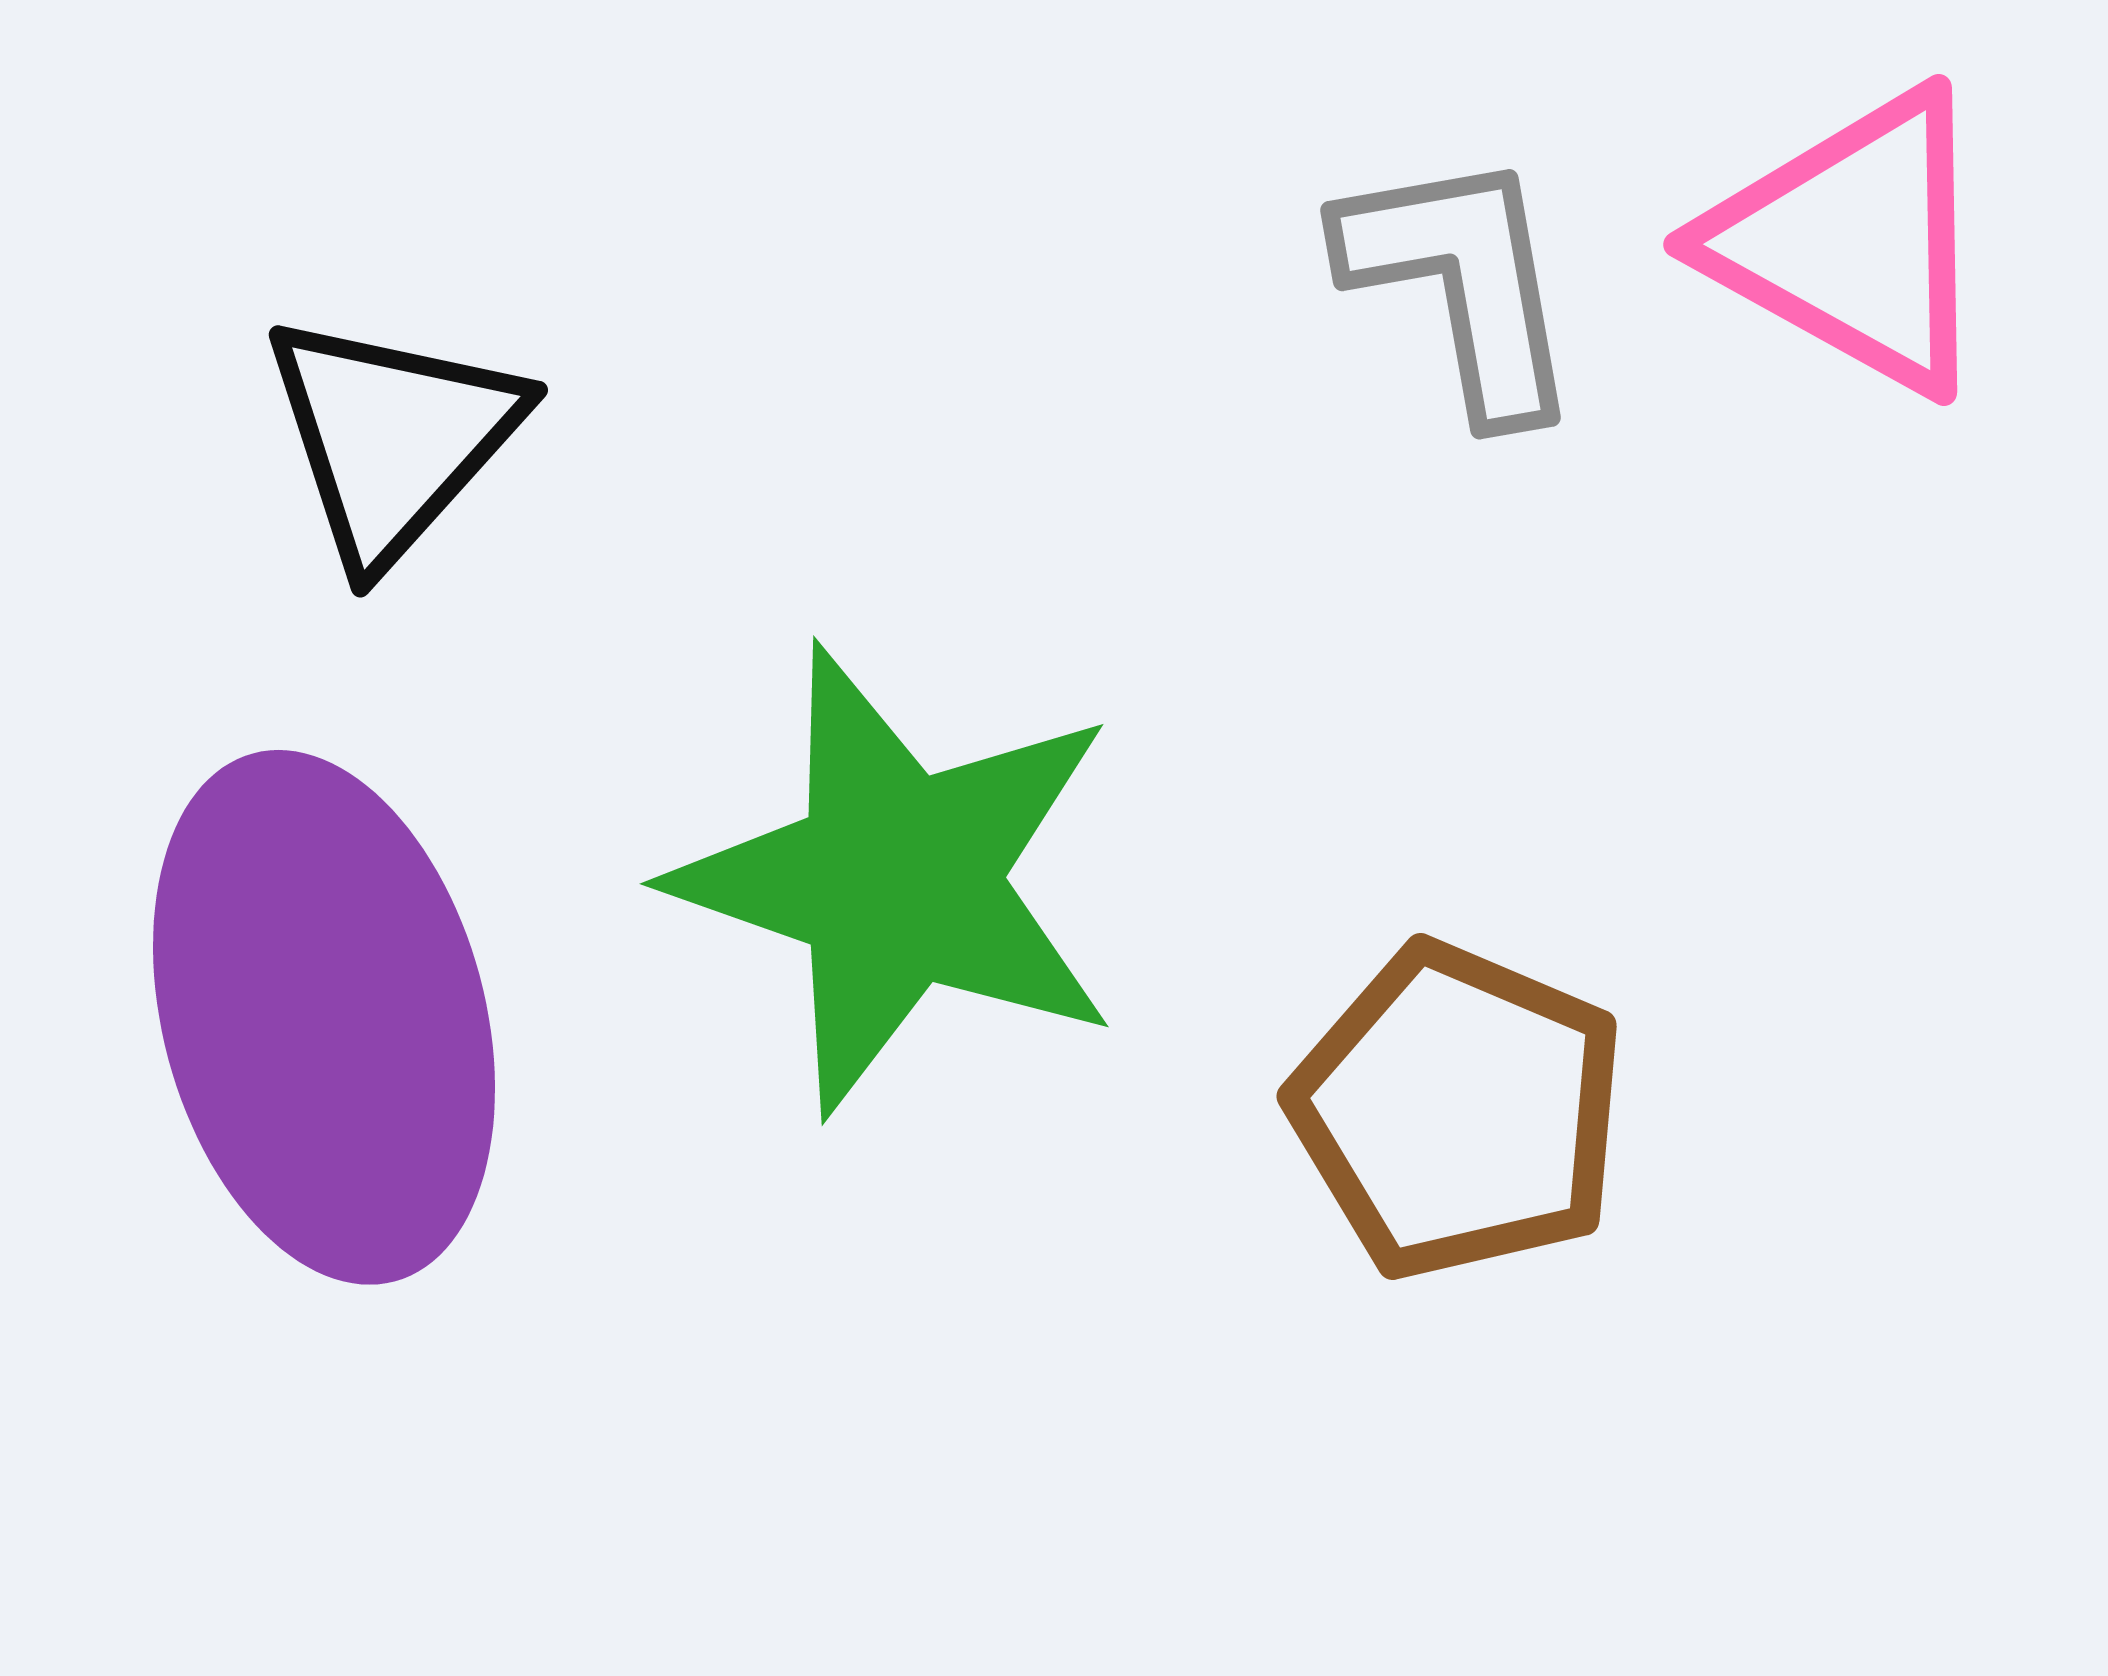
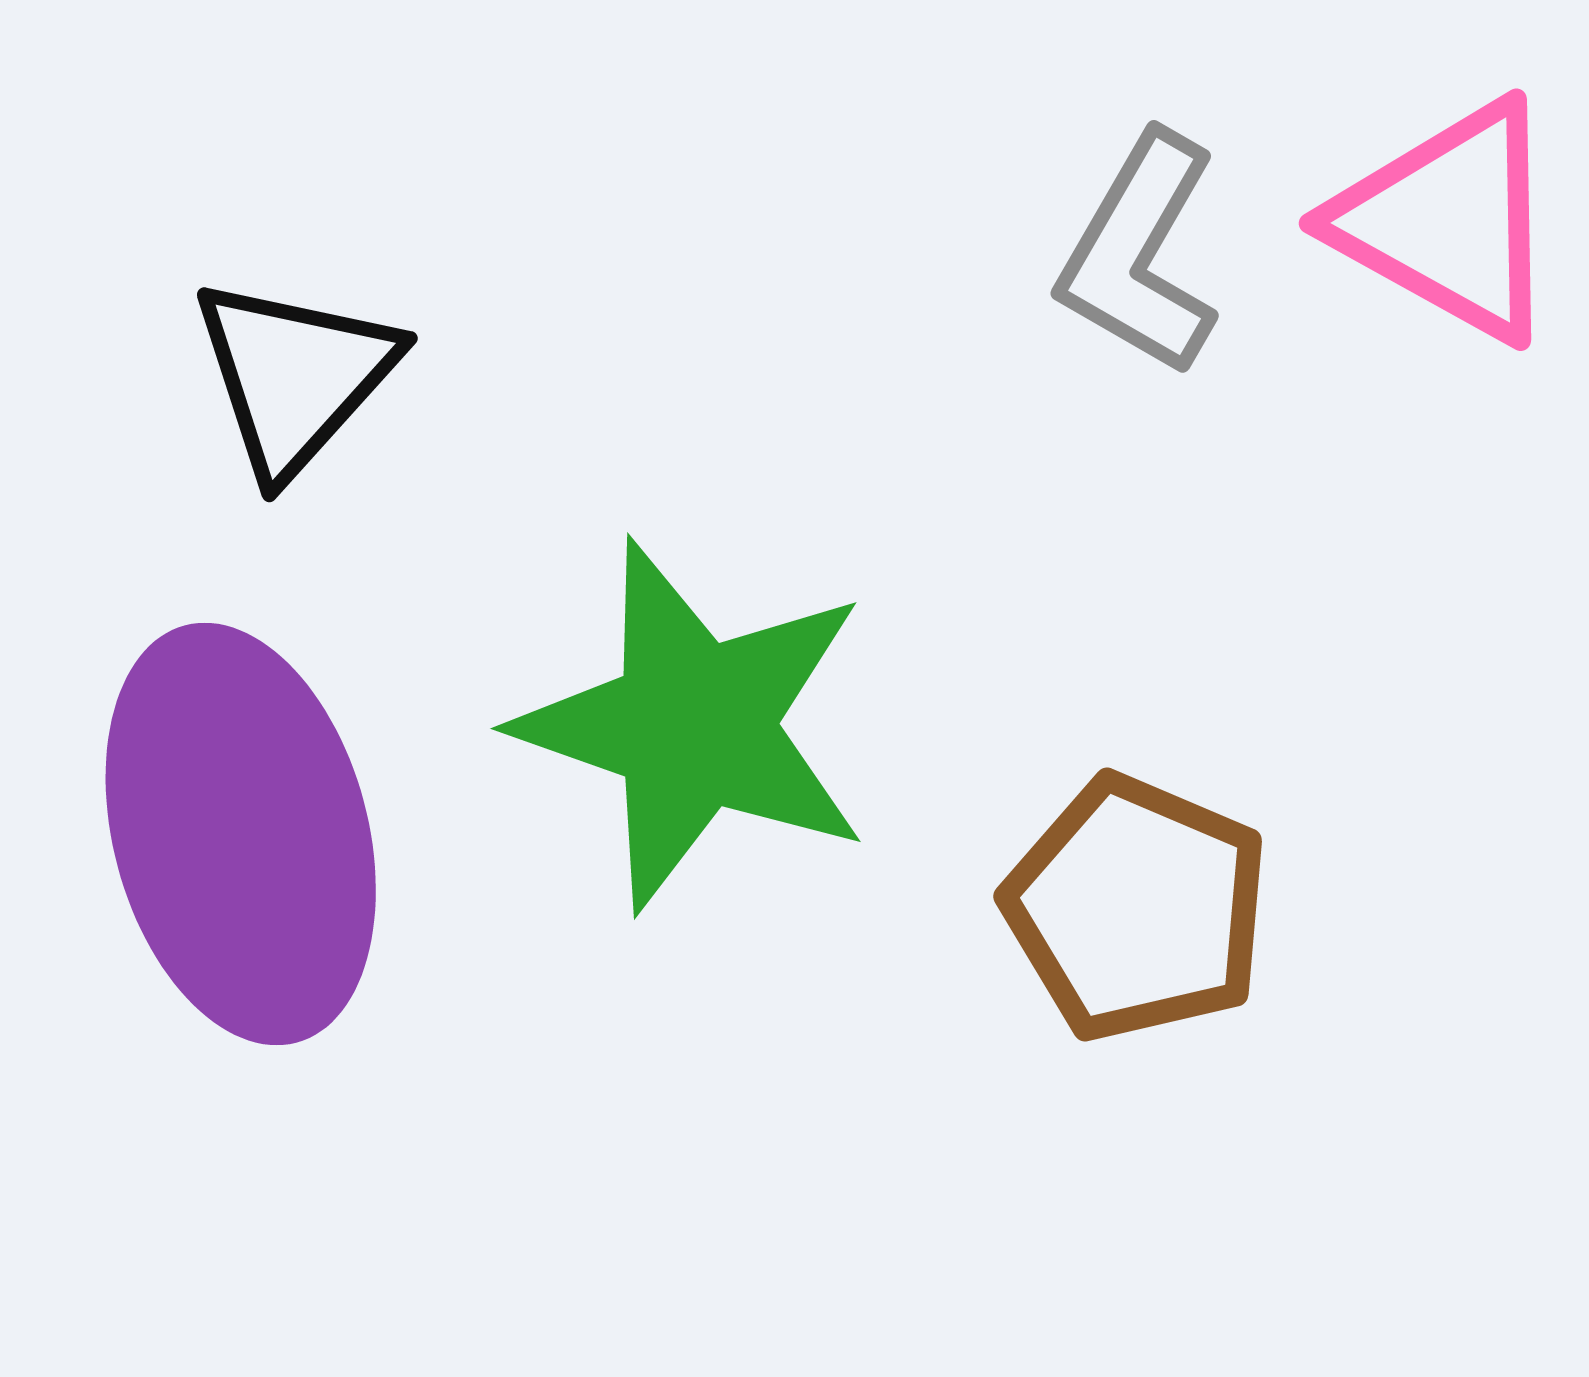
gray L-shape: (1462, 283) -> (1140, 254), turned -140

